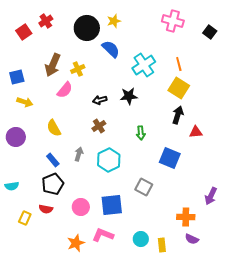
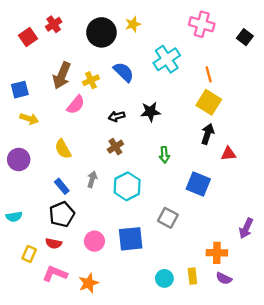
blue semicircle: (111, 49) -> (124, 72), moved
cyan cross: (144, 65) -> (167, 59), moved
pink L-shape: (103, 235) -> (55, 274), moved
yellow rectangle: (162, 245) -> (192, 276), moved

